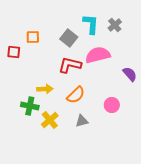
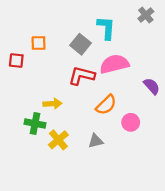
gray cross: (115, 25) -> (146, 15), moved
orange semicircle: (76, 95) -> (106, 105), moved

